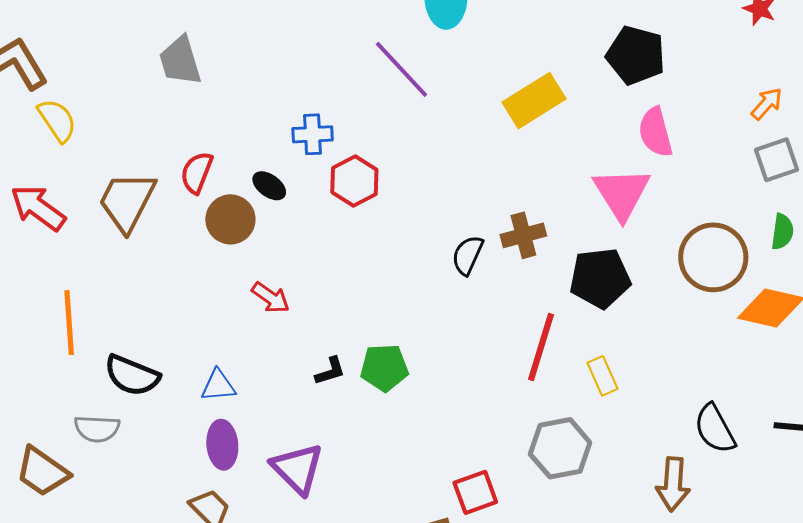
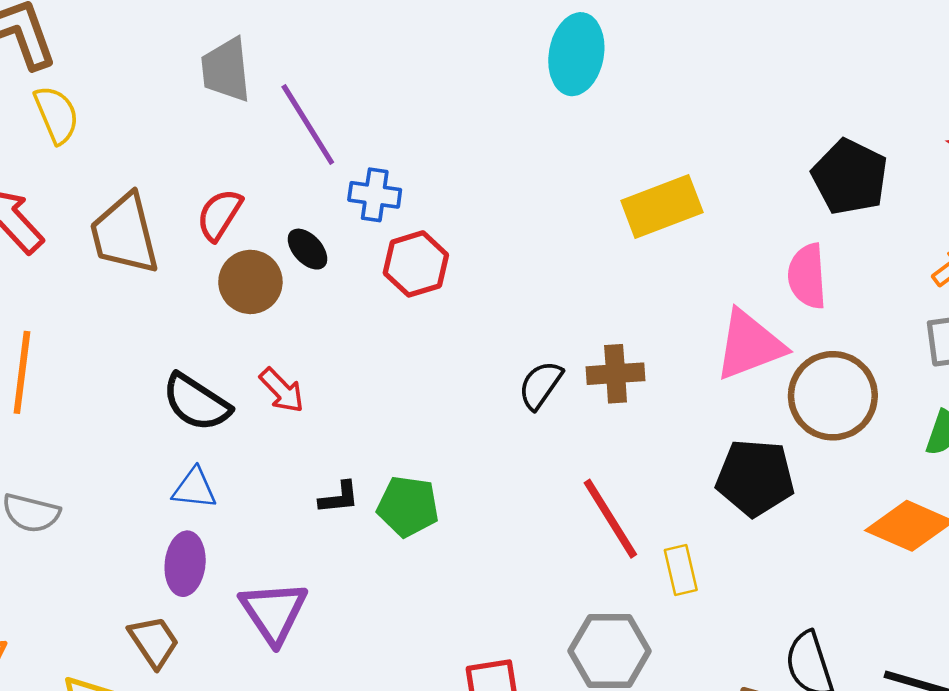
black pentagon: (636, 55) -> (850, 177), moved
purple line: (401, 69) -> (308, 124), moved
pink triangle: (622, 193) -> (750, 345), turned 30
brown trapezoid: (127, 201) -> (125, 234), turned -52
brown circle: (713, 257) -> (833, 396), moved
black pentagon: (600, 278) -> (755, 478), moved
red line: (541, 347) -> (610, 519), turned -60
black semicircle: (132, 375) -> (196, 402), moved

